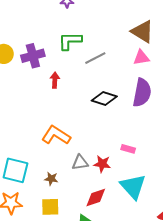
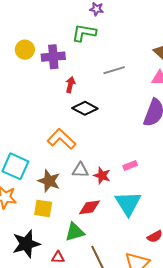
green L-shape: (70, 41) -> (84, 33), moved
black diamond: (104, 99) -> (85, 108), moved
pink rectangle: (128, 149) -> (130, 165), turned -48
brown star: (51, 179) -> (49, 181), size x1.6

